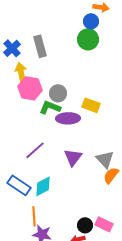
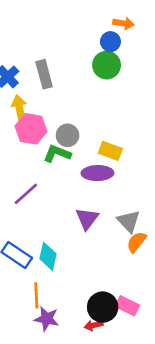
purple ellipse: (68, 118) -> (97, 173), moved
purple line: (35, 150) -> (26, 194), moved
cyan diamond: (43, 186) -> (48, 256), turned -50
black circle: (85, 225) -> (103, 307), size x1.5

